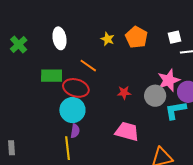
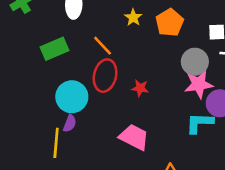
green rectangle: (52, 76) -> (54, 49), turned -35
red ellipse: (76, 88) -> (105, 76), moved, turned 75
gray circle: (155, 96) -> (195, 62), moved

